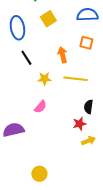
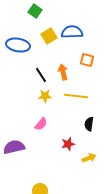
blue semicircle: (87, 15) -> (72, 32), moved
blue ellipse: (17, 28) -> (18, 45), turned -70
black line: (26, 58) -> (41, 75), moved
red star: (79, 124) -> (68, 144), moved

